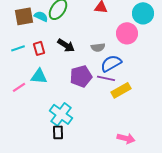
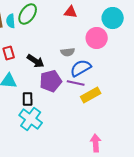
cyan semicircle: (41, 16) -> (11, 21), turned -120
black arrow: (66, 45) -> (36, 61), moved
black rectangle: (58, 132) -> (28, 99), moved
pink arrow: (126, 138) -> (96, 143), turned -108

